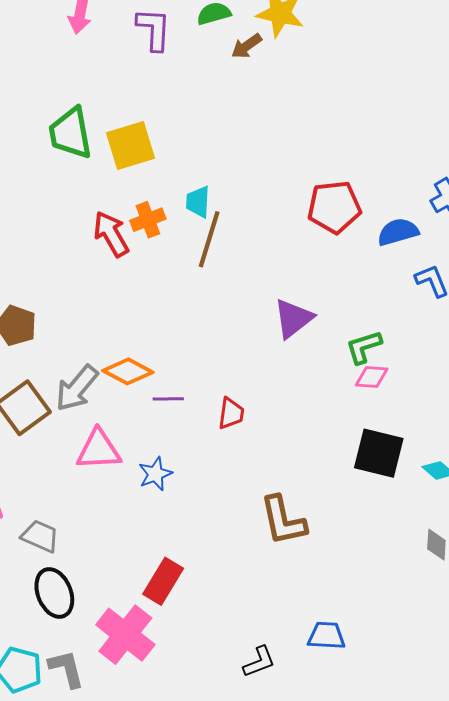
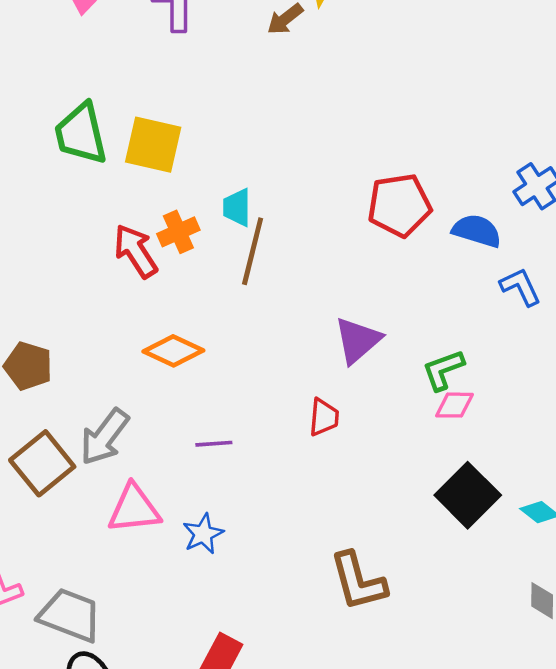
yellow square: (131, 146) -> (153, 145), turned 33
blue semicircle: (398, 232) -> (477, 231), turned 36
orange diamond: (128, 371) -> (173, 351), moved
red trapezoid: (231, 413) -> (324, 417), moved
black square: (379, 453) -> (468, 495), turned 34
gray trapezoid: (40, 536) -> (70, 615), size x1.4

